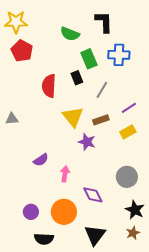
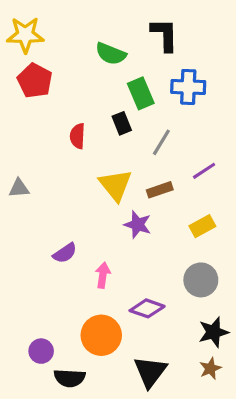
red semicircle: (49, 86) -> (77, 136), size x0.7
yellow rectangle: (128, 132) -> (202, 226), moved
purple diamond: (93, 195) -> (147, 308), turned -45
black star: (135, 210) -> (214, 332), turned 30
purple circle: (31, 212) -> (41, 351), moved

